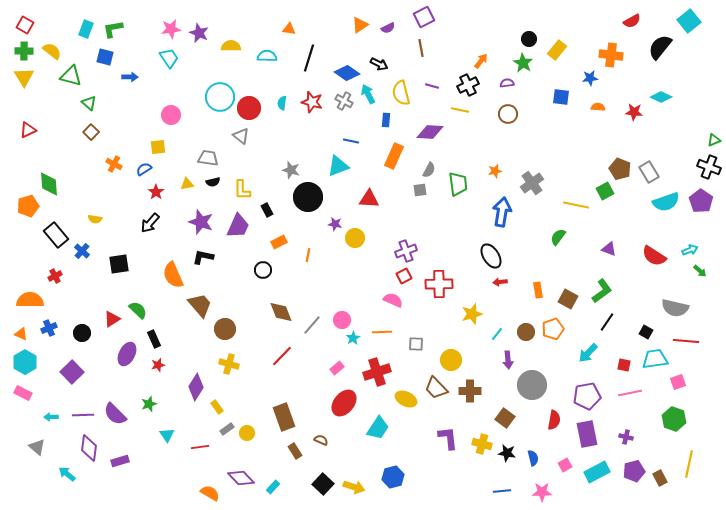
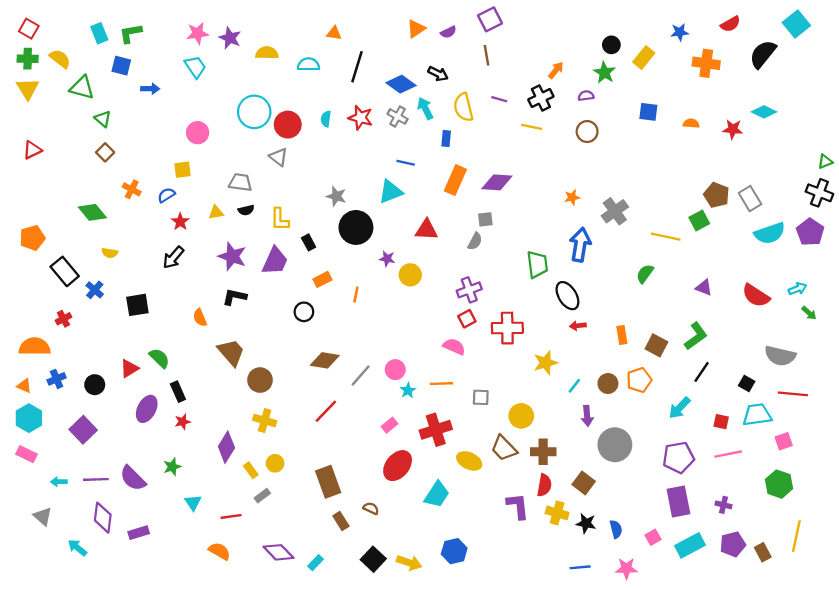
cyan rectangle: (86, 29) -> (99, 33), turned -42
blue star: (590, 78) -> (680, 32), moved
purple diamond: (430, 132) -> (497, 182), moved
gray semicircle: (429, 170) -> (475, 241), moved
green diamond: (49, 184) -> (92, 212), moved, turned -35
green trapezoid: (458, 184) -> (537, 264), moved
orange semicircle: (173, 275) -> (200, 318), size x0.6
brown diamond: (281, 312) -> (325, 360), turned -60
red semicircle: (554, 420) -> (544, 485), moved
yellow circle: (247, 433) -> (275, 463), moved
orange semicircle: (210, 493) -> (220, 551), moved

